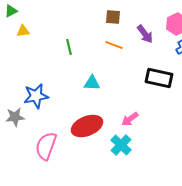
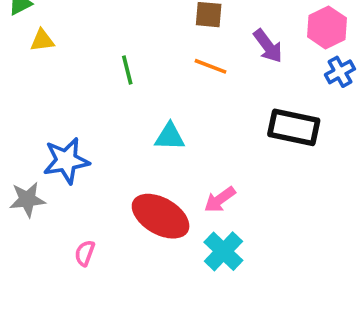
pink arrow: (130, 119) -> (220, 199), moved
red ellipse: (87, 126) -> (161, 216), turned 52
pink semicircle: (46, 146) -> (85, 253), size x0.5

